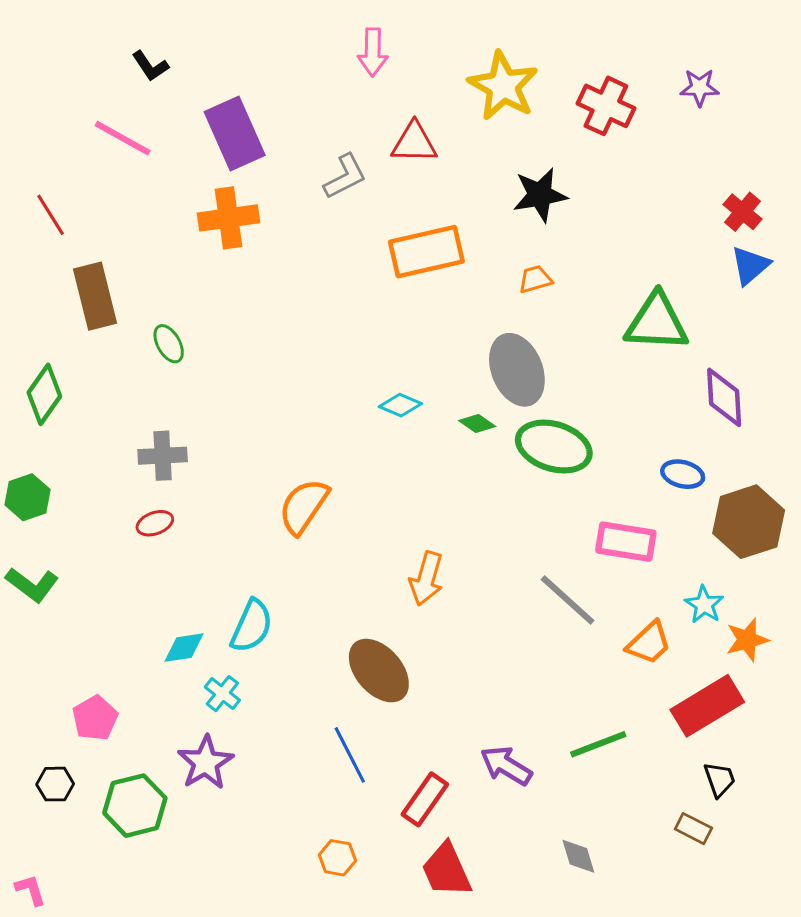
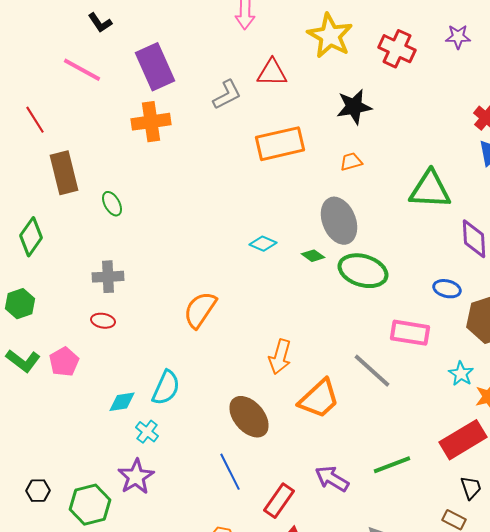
red ellipse: (155, 523) -> (103, 321), turned 30
orange trapezoid: (649, 643) -> (319, 399), moved, size x1.4
pink pentagon: (95, 718) -> (64, 362), moved

